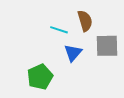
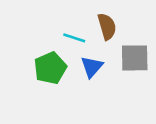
green pentagon: (40, 77) -> (50, 68), moved

